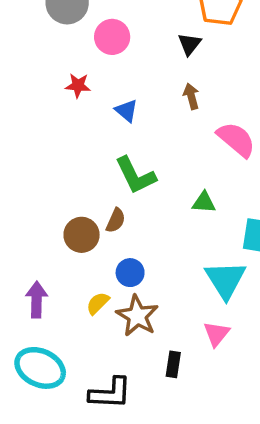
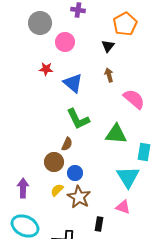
blue triangle: (126, 111) -> (73, 83), size x1.5
green triangle: (204, 202) -> (116, 134), size x1.6
brown circle: (82, 235) -> (54, 162), moved
pink triangle: (216, 334) -> (123, 207), turned -49

